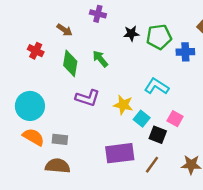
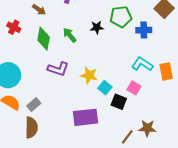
black star: (131, 33) -> (97, 27), moved
cyan L-shape: (157, 86) -> (142, 64), moved
gray rectangle: (60, 139) -> (34, 105), turned -48
brown line: (152, 165) -> (127, 137), moved
brown semicircle: (58, 166) -> (31, 128), turned 85

